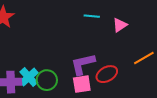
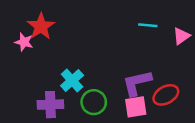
cyan cross: (29, 77) -> (72, 80), moved

